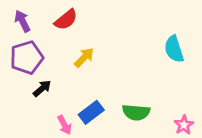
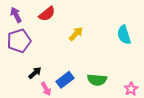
yellow arrow: (84, 58) -> (76, 34), moved
black arrow: (42, 88) -> (35, 73), moved

